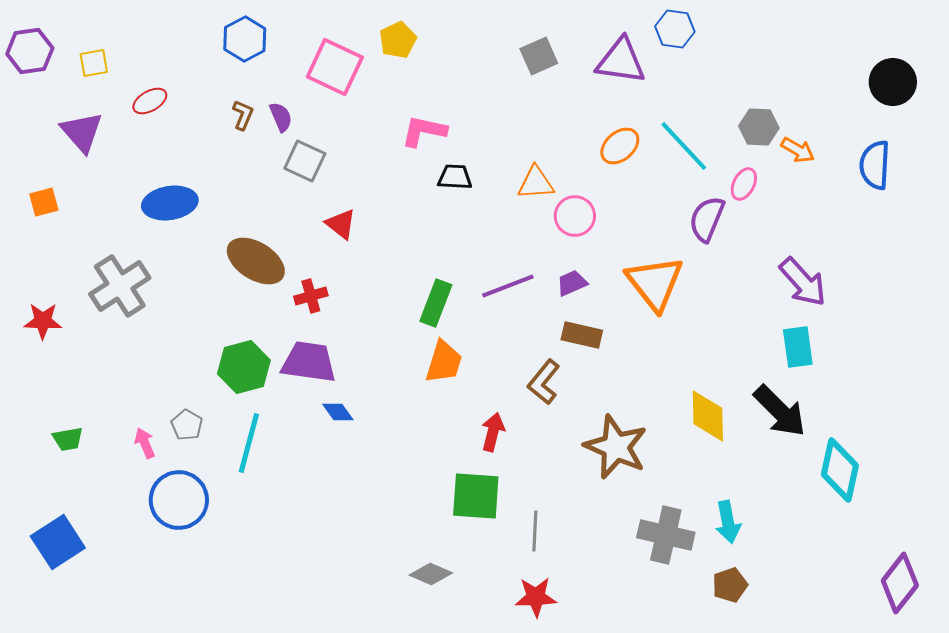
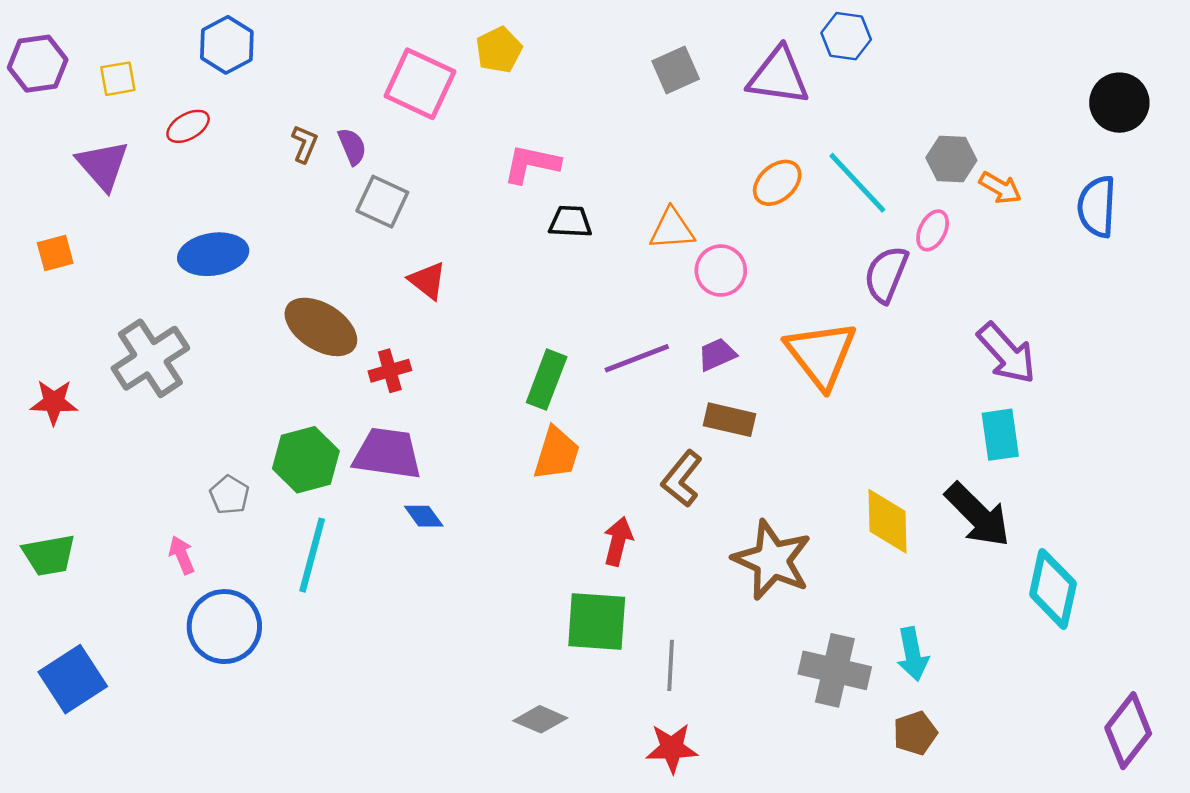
blue hexagon: (245, 39) -> (227, 45), moved
gray pentagon: (187, 425) -> (229, 495), moved
green trapezoid: (68, 439) -> (49, 555), moved, size x1.4

